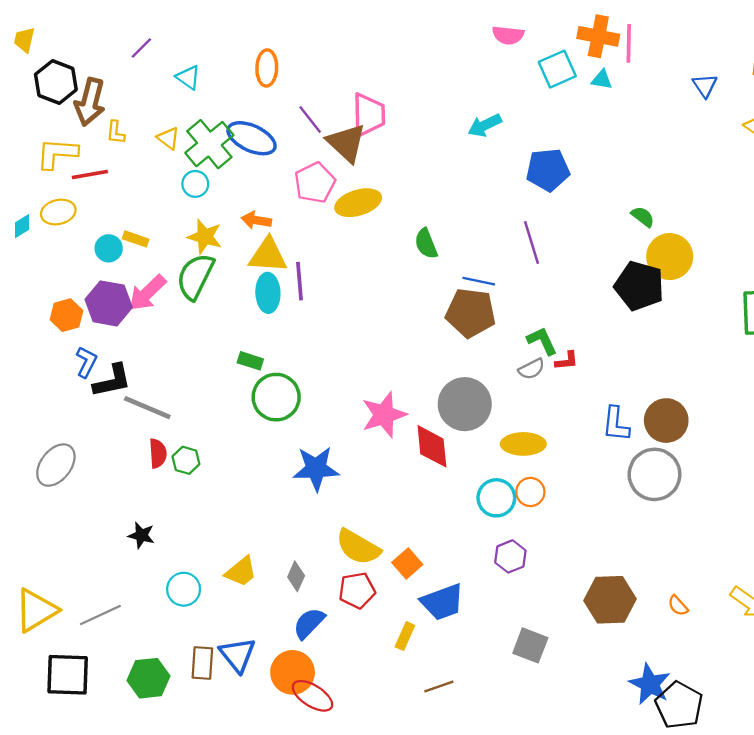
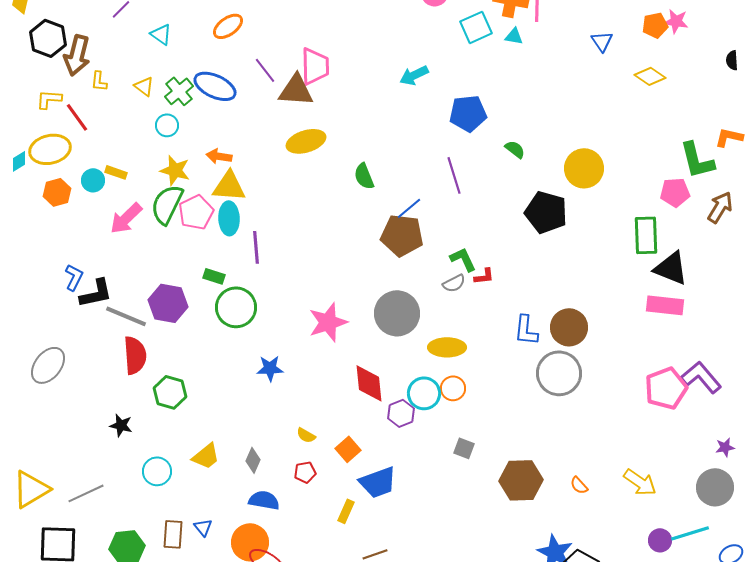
orange ellipse: (267, 68) -> (228, 26), turned 52
brown triangle: (346, 143) -> (296, 90), turned -39
green cross: (209, 144) -> (179, 91), size x0.7
yellow L-shape: (57, 153) -> (49, 99), size x0.7
red line: (90, 175) -> (77, 117), turned 64
pink pentagon: (315, 183) -> (196, 212), moved
yellow ellipse: (58, 212) -> (50, 149), size x1.4
green semicircle: (643, 217) -> (515, 149), moved
yellow circle: (670, 257) -> (584, 168), moved
purple line: (300, 281) -> (256, 247), moved
blue line: (479, 281) -> (409, 208), turned -52
purple hexagon: (109, 303) -> (168, 303), moved
orange hexagon: (66, 315) -> (57, 192), moved
red diamond: (432, 446) -> (369, 383), moved
red semicircle: (158, 453) -> (135, 355), size x1.5
green hexagon: (186, 460) -> (170, 392), moved, size x1.4
blue star: (316, 469) -> (270, 368), size x0.7
yellow semicircle: (358, 547) -> (306, 435), size x0.5
purple hexagon: (510, 556) -> (401, 413), moved
red pentagon: (357, 590) -> (305, 472), size x0.7
blue semicircle: (309, 623) -> (264, 500), turned 56
gray square: (530, 645) -> (464, 448), moved, size x0.7
blue triangle: (237, 655) -> (203, 527), size x0.6

